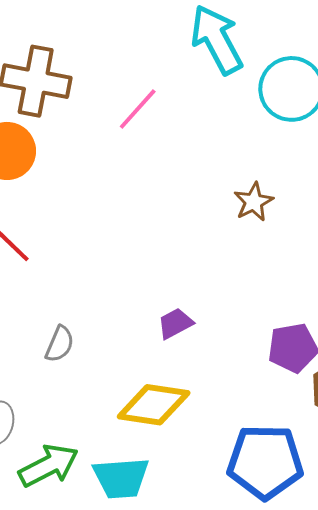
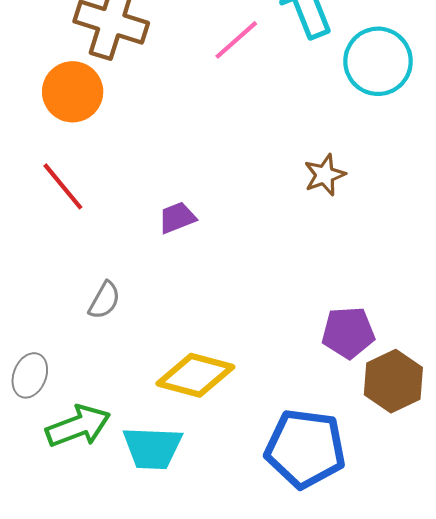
pink line: (138, 109) -> (236, 40), moved
purple trapezoid: (175, 323) -> (177, 218), moved

